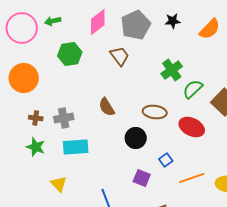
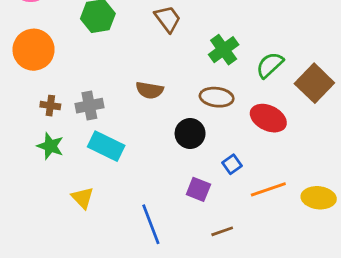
green cross: (172, 70) -> (224, 50), moved
brown semicircle: (107, 107) -> (150, 90), turned -48
cyan rectangle: (76, 147) -> (106, 146), turned 30

